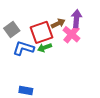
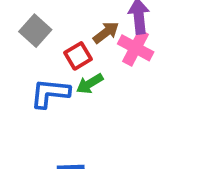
gray square: (12, 30) -> (35, 31), moved
red square: (42, 32) -> (78, 56), size x0.6

